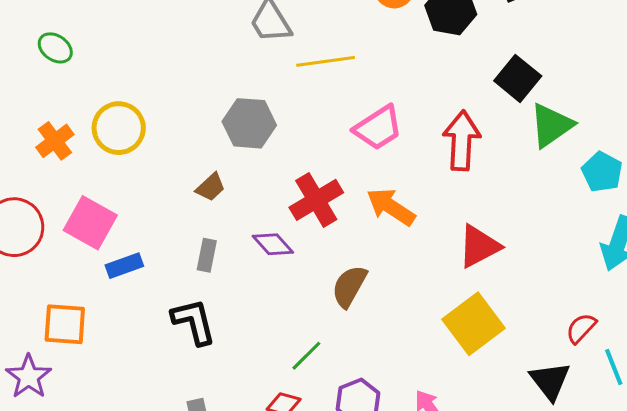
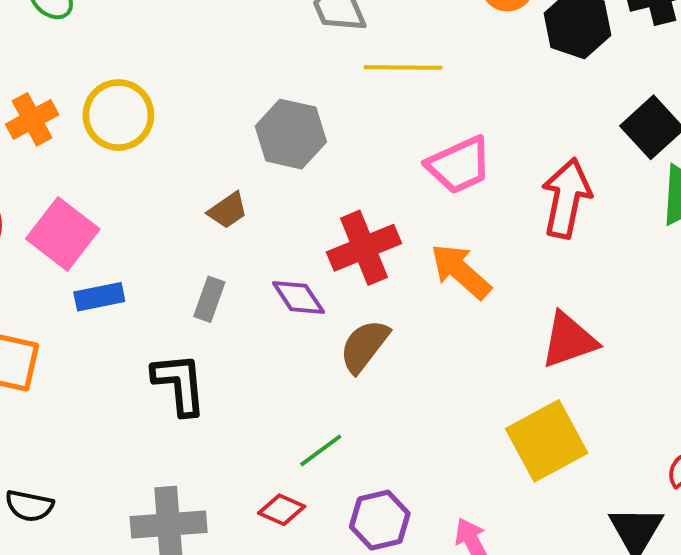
brown semicircle: (349, 286) -> (364, 346), moved

